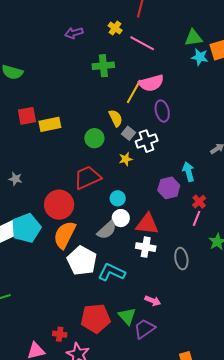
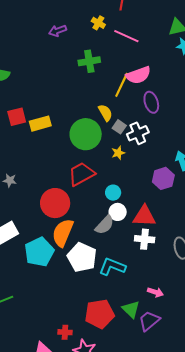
green circle: (94, 138) -> (86, 134), size x1.6
cyan pentagon: (26, 228) -> (39, 252), moved

